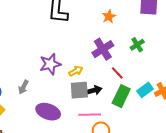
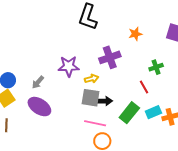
purple cross: (103, 49) -> (110, 57), moved
red line: (117, 73) -> (144, 87), moved
purple ellipse: (48, 112) -> (39, 107), moved

